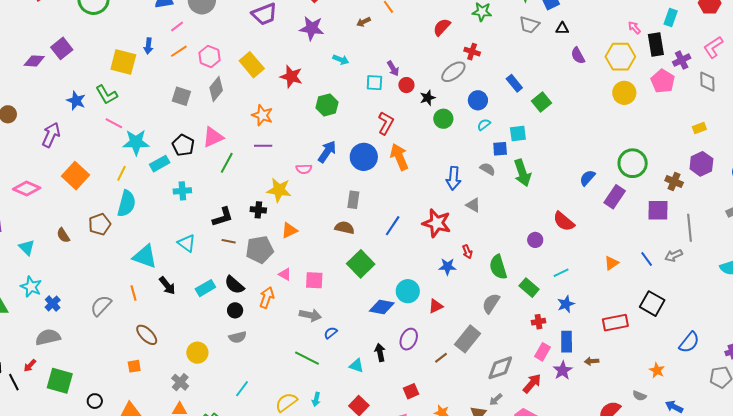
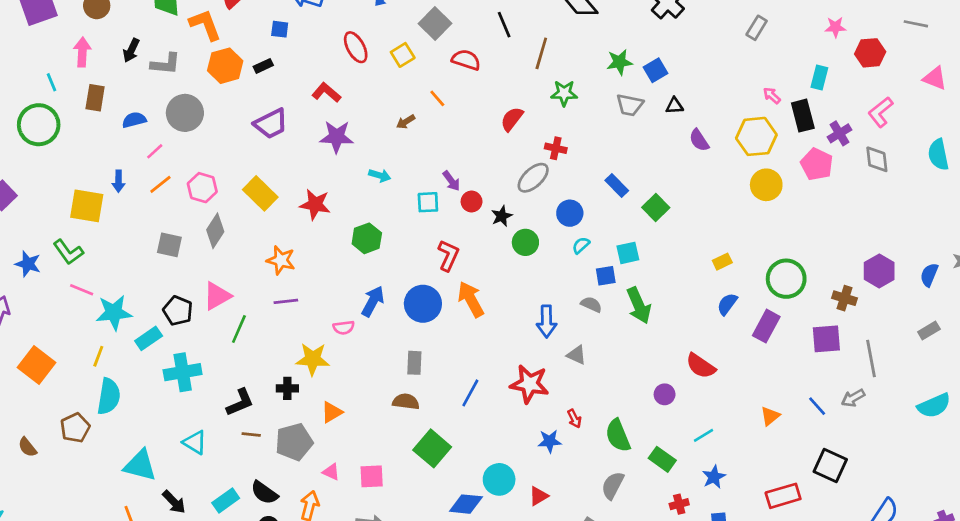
yellow rectangle: (699, 128) -> (722, 262), moved
cyan cross: (182, 191) -> (183, 372), size x1.5

